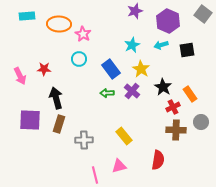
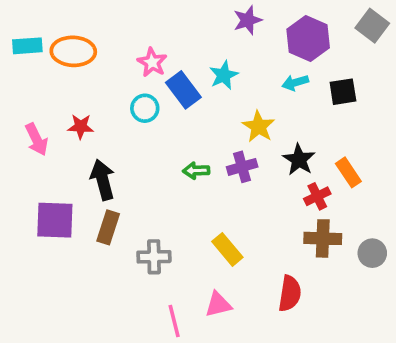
cyan rectangle: (27, 16) -> (27, 46), moved
orange ellipse: (59, 24) -> (73, 51), moved
cyan star: (132, 45) -> (224, 75), moved
blue rectangle: (111, 69) -> (183, 90), moved
purple cross: (132, 91) -> (242, 167), turned 35
gray circle: (201, 122) -> (372, 253), moved

